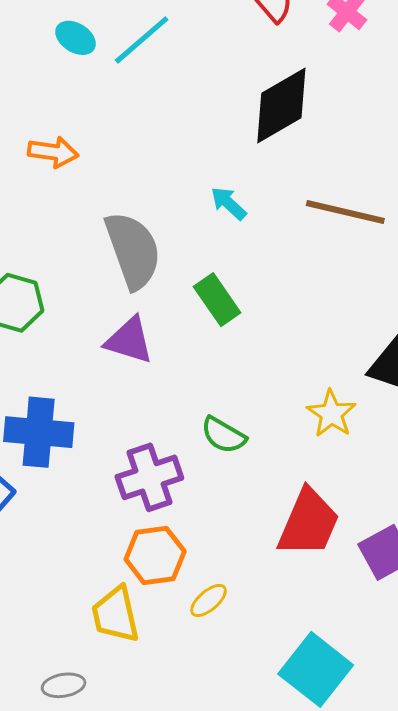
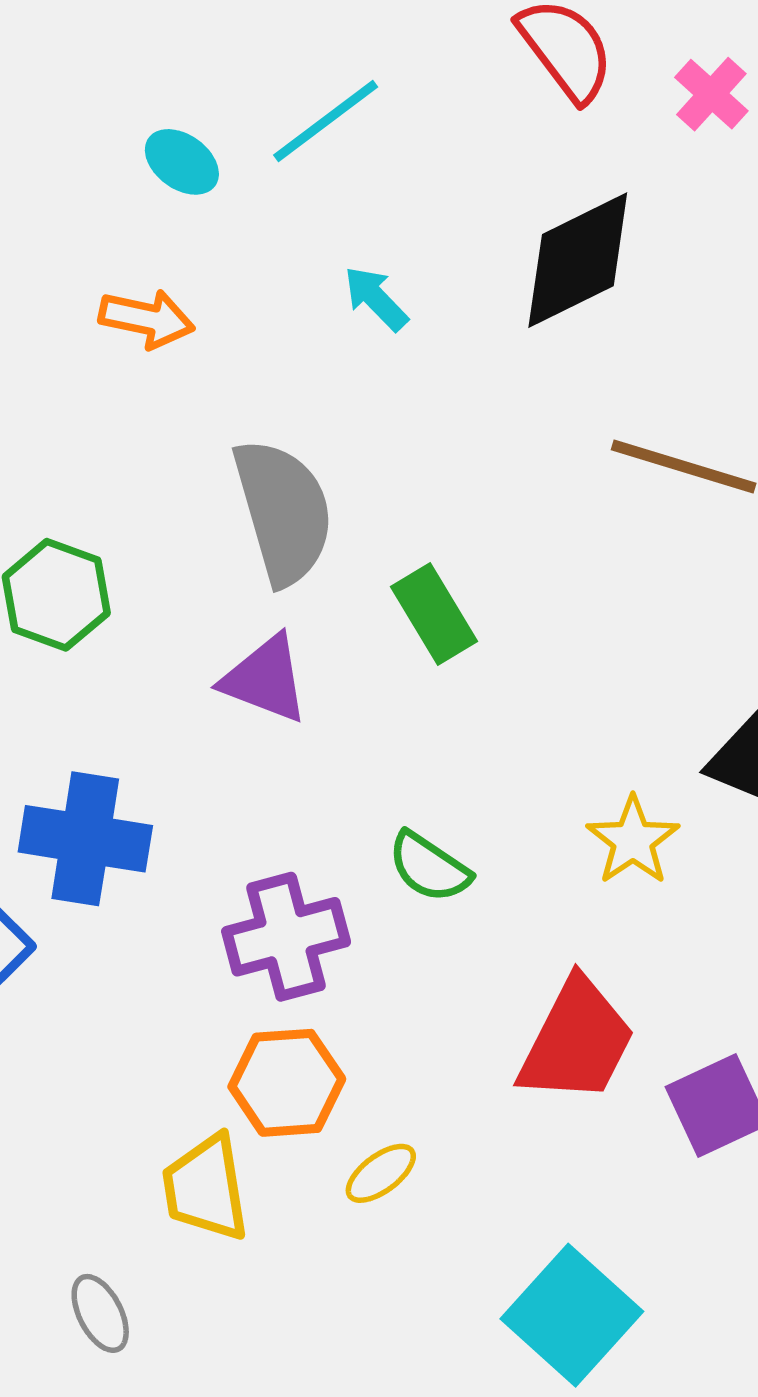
cyan ellipse: (76, 38) -> (182, 162), moved
cyan arrow: (229, 203) -> (376, 298), moved
gray ellipse: (64, 685) -> (100, 1313), turned 69

